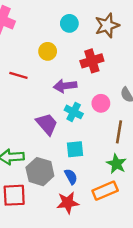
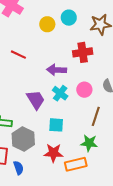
yellow circle: (48, 51) -> (47, 24), moved
green star: (116, 164) -> (89, 143), turned -30
blue semicircle: (71, 177) -> (18, 168), moved
red star: (68, 203) -> (53, 153), moved

